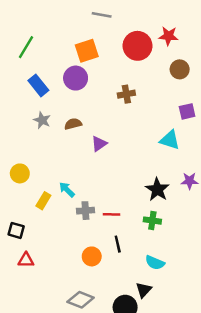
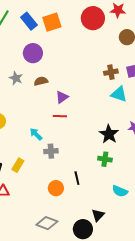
purple circle: (76, 78) -> (33, 53), moved
blue rectangle: (38, 85) -> (29, 21), moved
brown cross: (126, 94) -> (111, 72), moved
yellow rectangle: (43, 201) -> (18, 165), moved
red line: (111, 214) -> (60, 116), moved
cyan semicircle: (155, 263) -> (120, 191), moved

